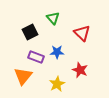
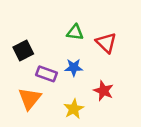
green triangle: (53, 18) -> (75, 32), moved, turned -40
black square: (30, 32) -> (23, 51), moved

